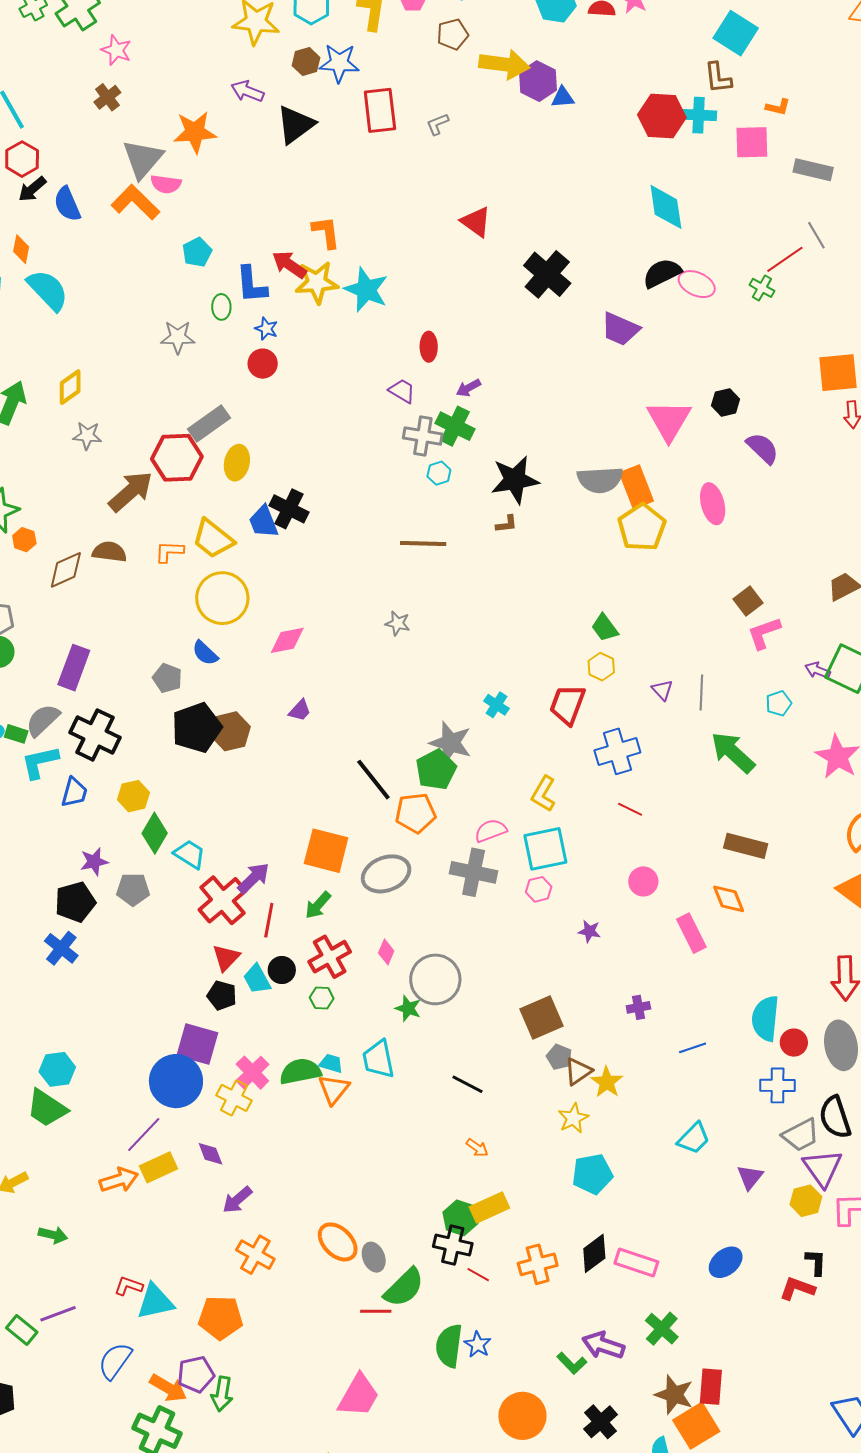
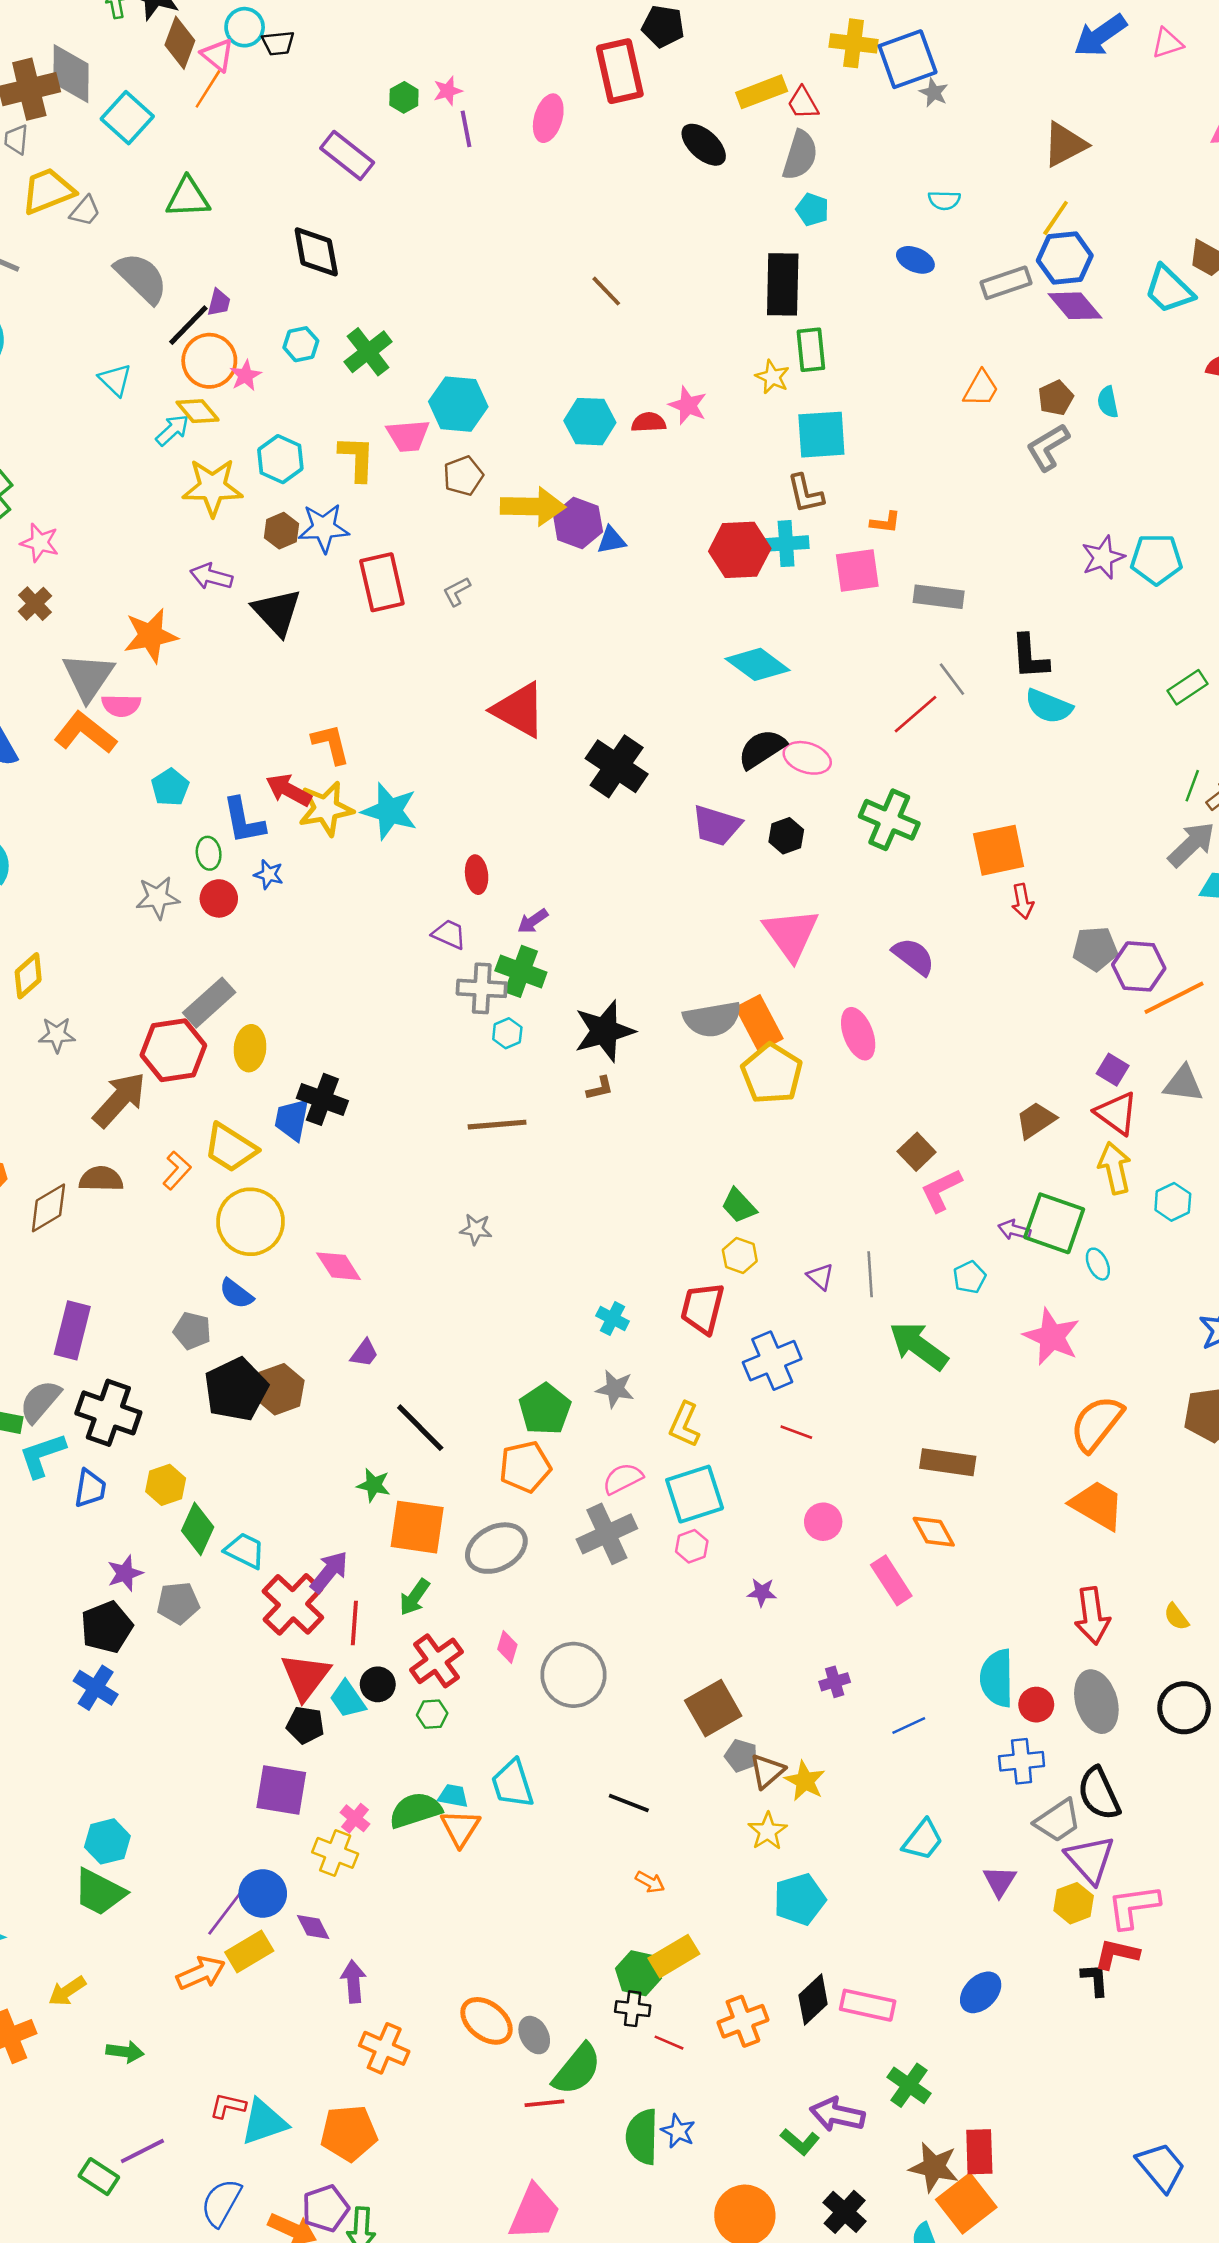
cyan square: (736, 33) -> (821, 435), turned -30
black triangle: (295, 125) -> (277, 612), turned -30
cyan diamond: (666, 207) -> (758, 664), turned -39
red triangle: (476, 222) -> (519, 710), size x1.4
green cross: (762, 288) -> (889, 820), moved, size x1.8
red circle: (263, 364) -> (219, 898), moved
black hexagon: (726, 402) -> (786, 836), moved
blue trapezoid: (263, 522) -> (292, 1119), turned 39
orange L-shape: (169, 552) -> (177, 1170), turned 136
pink diamond: (287, 640) -> (339, 1266), turned 75
gray star: (451, 743) -> (615, 1389), moved, size x0.7
black line: (373, 780) -> (420, 1428), moved
gray cross: (474, 872) -> (607, 1534), turned -30
red triangle: (226, 958) -> (305, 1676), size x1.4
green star: (408, 1008) -> (374, 1485), moved
pink cross: (252, 1073) -> (355, 1818), size x0.7
blue circle: (176, 1081) -> (263, 1894), moved, size x0.7
purple arrow: (237, 1200) -> (353, 1982), turned 132
black cross: (453, 1245) -> (633, 2009), size x0.7
red L-shape: (797, 1288) -> (1117, 1954), moved

